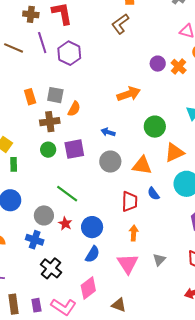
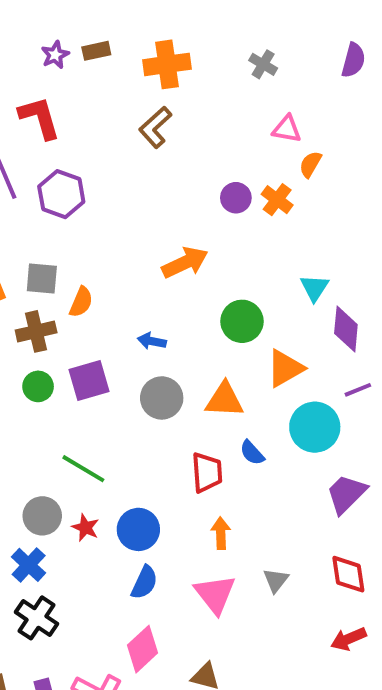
blue cross: (35, 240) -> (29, 565), turned 30
black cross: (51, 268) -> (37, 618), moved

